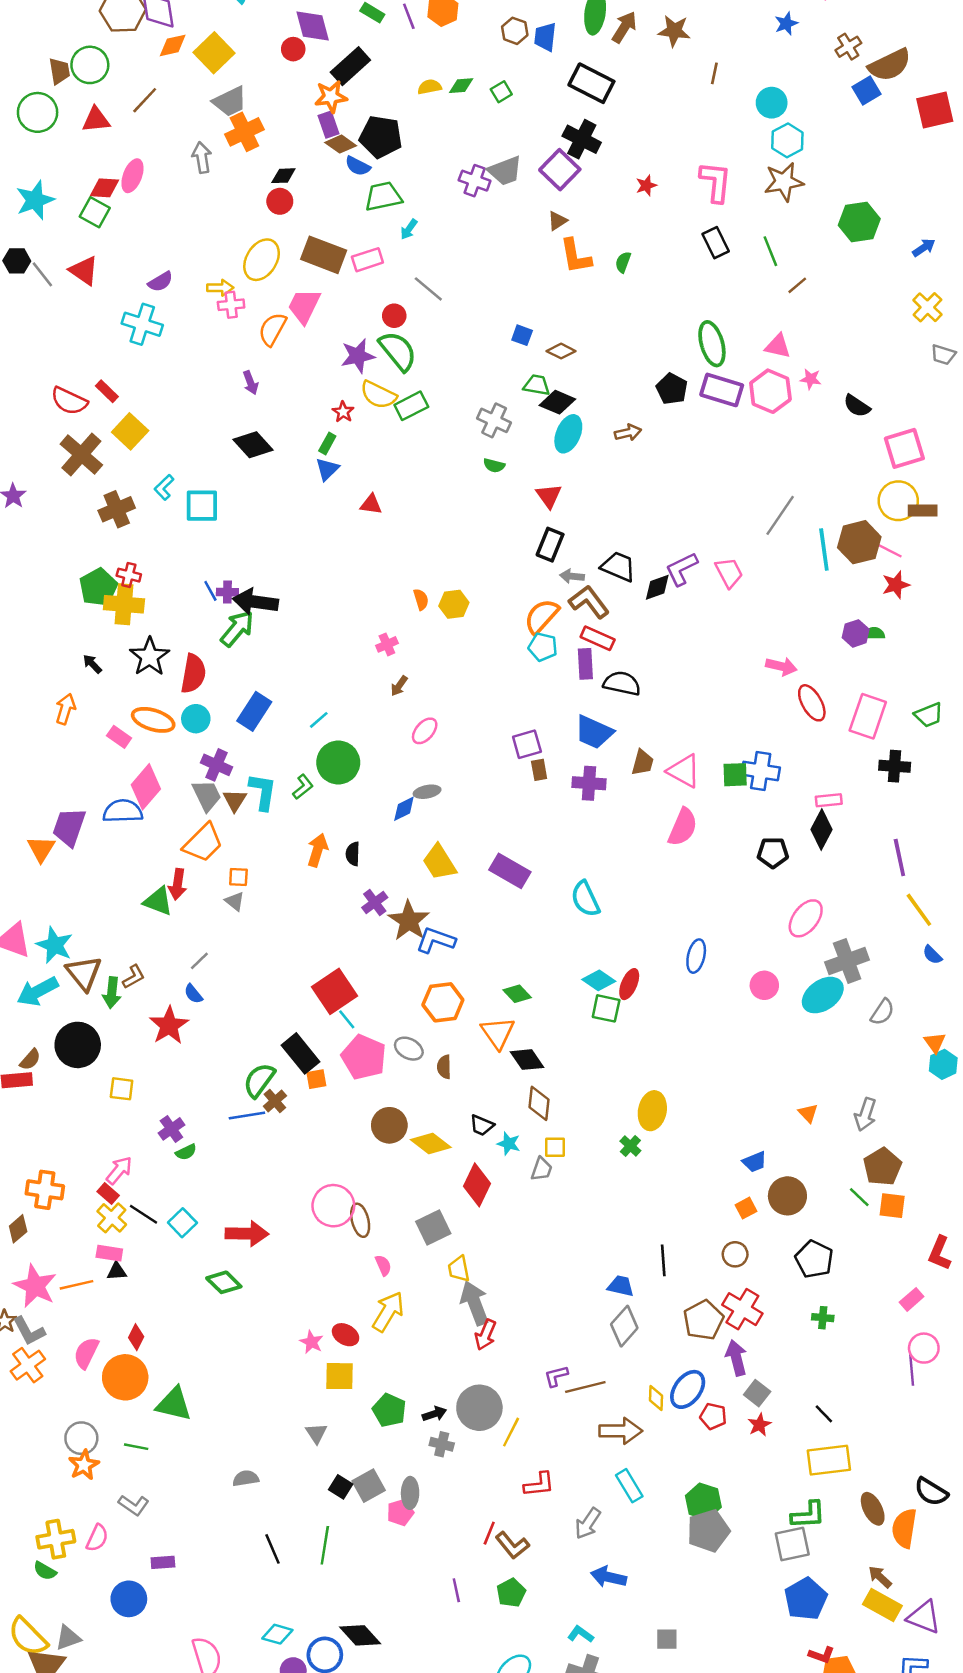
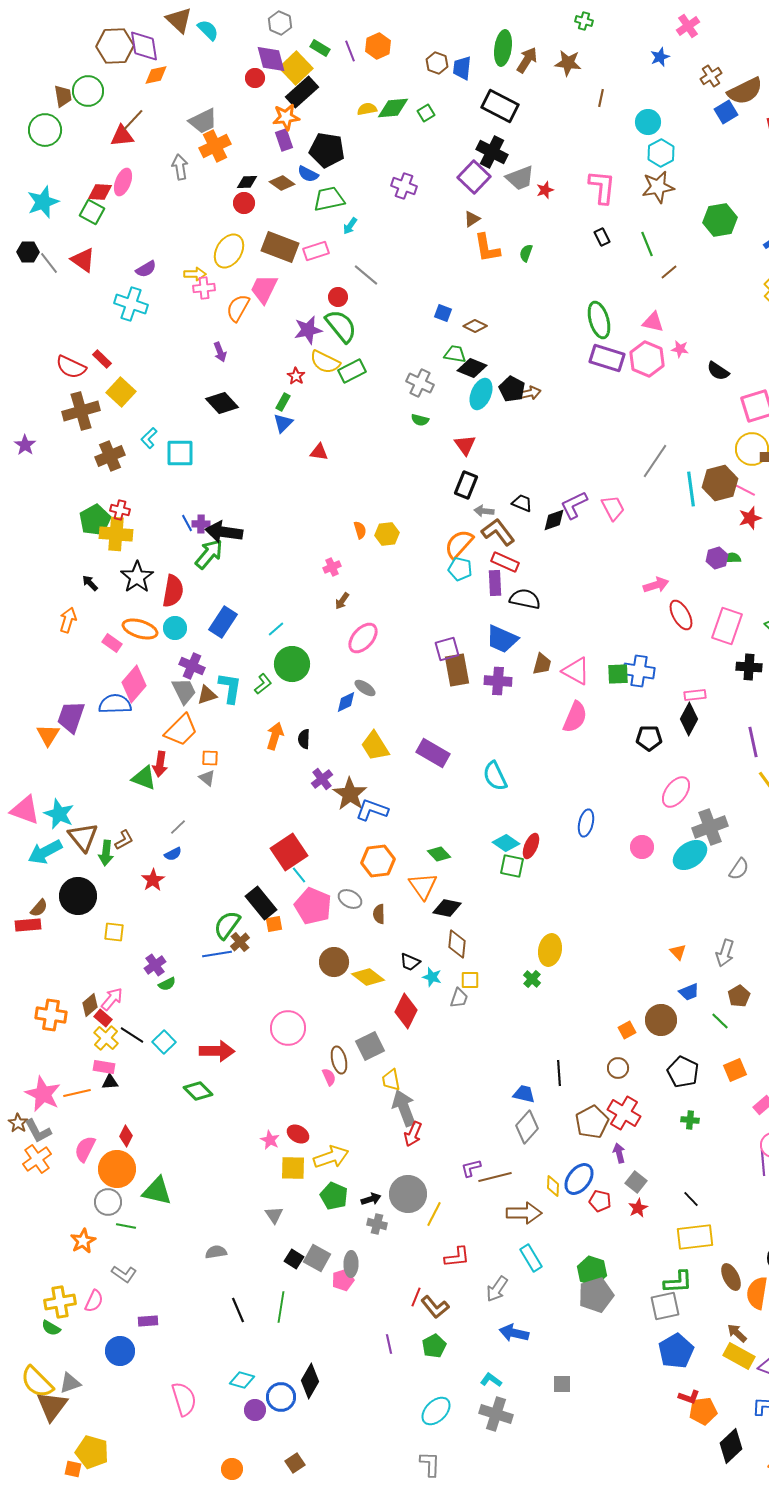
yellow square: (214, 53) -> (296, 68), moved
green diamond: (461, 86) -> (393, 108), size x1.5
red triangle: (96, 120) -> (122, 136), moved
brown diamond: (341, 144) -> (282, 183), moved
gray trapezoid: (505, 171) -> (520, 178), moved
black rectangle: (716, 243) -> (602, 237), size x0.7
black pentagon: (672, 389) -> (512, 389), moved
brown cross: (81, 455) -> (81, 411), turned 33
black trapezoid: (618, 567) -> (522, 503), size x0.7
pink arrow: (781, 666) -> (656, 585), turned -30
pink ellipse: (425, 731) -> (363, 638), size x1.4
brown rectangle: (539, 770) -> (457, 670), size x1.8
gray ellipse: (427, 792) -> (365, 688), turned 45
brown triangle: (235, 800) -> (207, 695), turned 40
blue semicircle: (193, 994) -> (173, 854), turned -78
red star: (169, 1025) -> (153, 880), size x0.7
black diamond: (527, 1060) -> (447, 908), turned -44
blue trapezoid: (755, 1162) -> (689, 992), moved
brown pentagon: (882, 1167) -> (739, 996), size x0.7
orange square: (892, 1206) -> (735, 1070), moved, turned -30
brown ellipse: (360, 1220) -> (339, 1060), moved
brown diamond: (18, 1229) -> (90, 1005), moved
yellow arrow: (388, 1312) -> (331, 1157), moved, turned 40
purple arrow: (736, 1358) -> (619, 1153), size x0.7
gray circle: (81, 1438) -> (108, 1202), moved
gray square: (369, 1486) -> (317, 1258), turned -32
black diamond: (360, 1635) -> (310, 1381), turned 72

